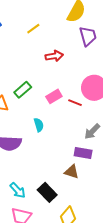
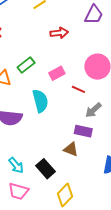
purple trapezoid: (88, 36) -> (94, 15), turned 40
red line: (75, 103) -> (78, 89), moved
cyan semicircle: (39, 125) -> (40, 101), size x1.6

